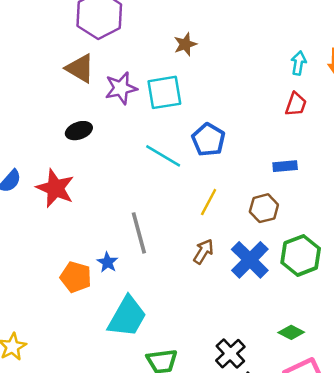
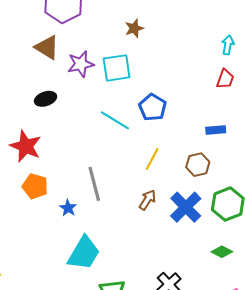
orange pentagon: (76, 277) -> (35, 186), moved
green diamond: (291, 332) -> (222, 252), moved

